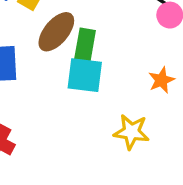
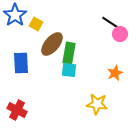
cyan square: (85, 75) -> (69, 70), size x0.7

